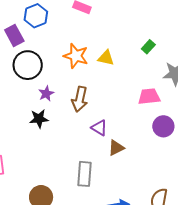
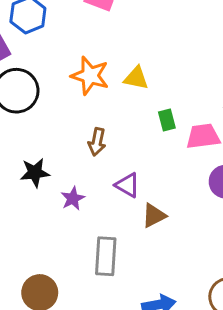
green rectangle: (148, 47) -> (167, 120), moved, turned -56
purple star: (46, 94) -> (73, 198), moved
brown arrow: (80, 99) -> (97, 142), size x0.7

